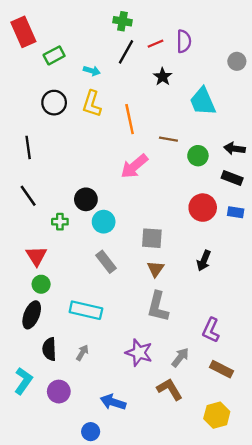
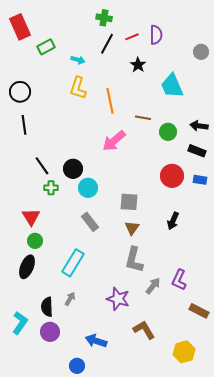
black circle: (54, 103) -> (20, 92), moved
black line: (28, 196) -> (42, 166), moved
cyan rectangle: (86, 310) -> (73, 263), turned -72
black semicircle: (49, 349) -> (47, 307), moved
gray arrow: (180, 357) -> (153, 286), moved
brown rectangle: (222, 369) -> (199, 311), moved

